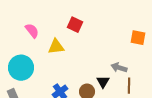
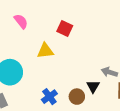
pink semicircle: (32, 31) -> (21, 21), moved

